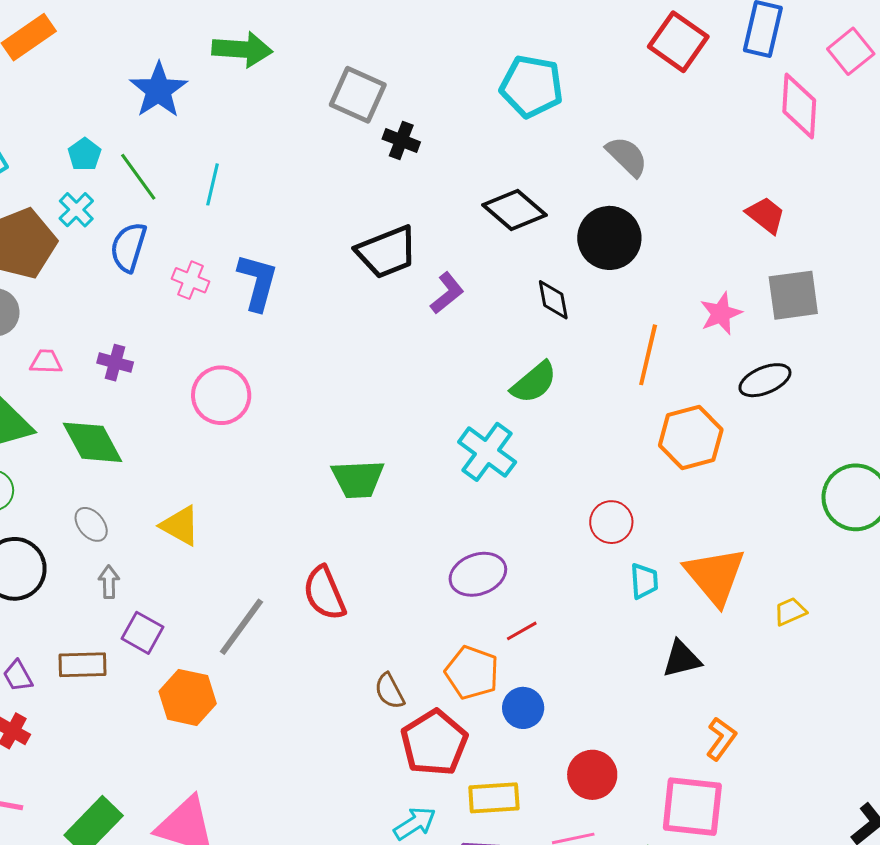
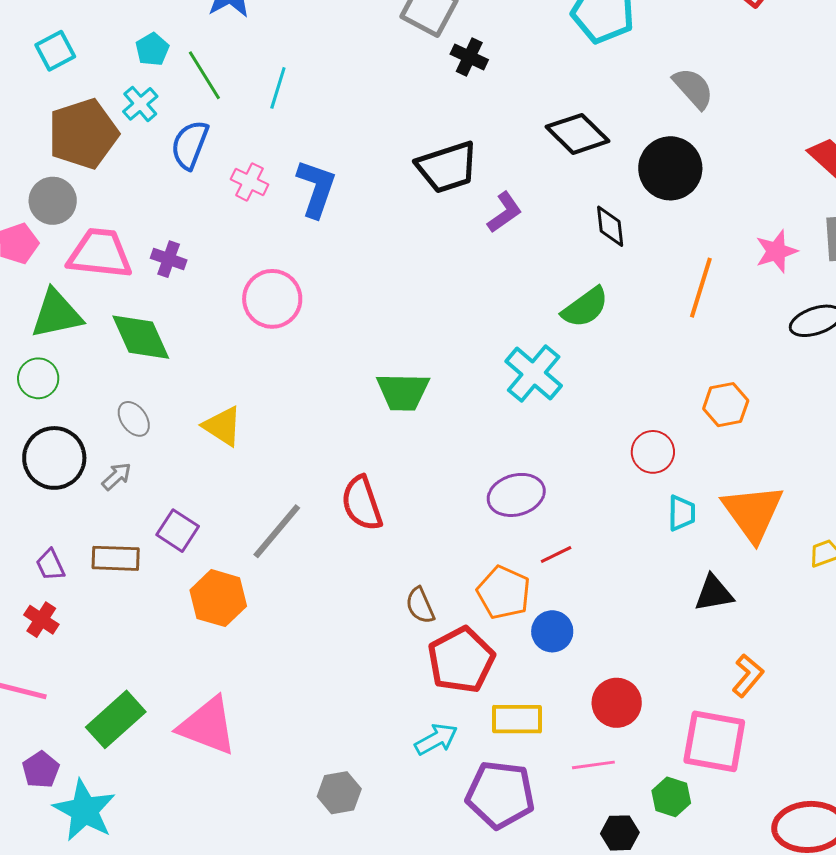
pink trapezoid: (46, 362) -> (100, 254), size x2.0
orange hexagon: (691, 438) -> (726, 405), moved, size x0.7
gray arrow: (109, 582) -> (117, 476), moved, turned 44

